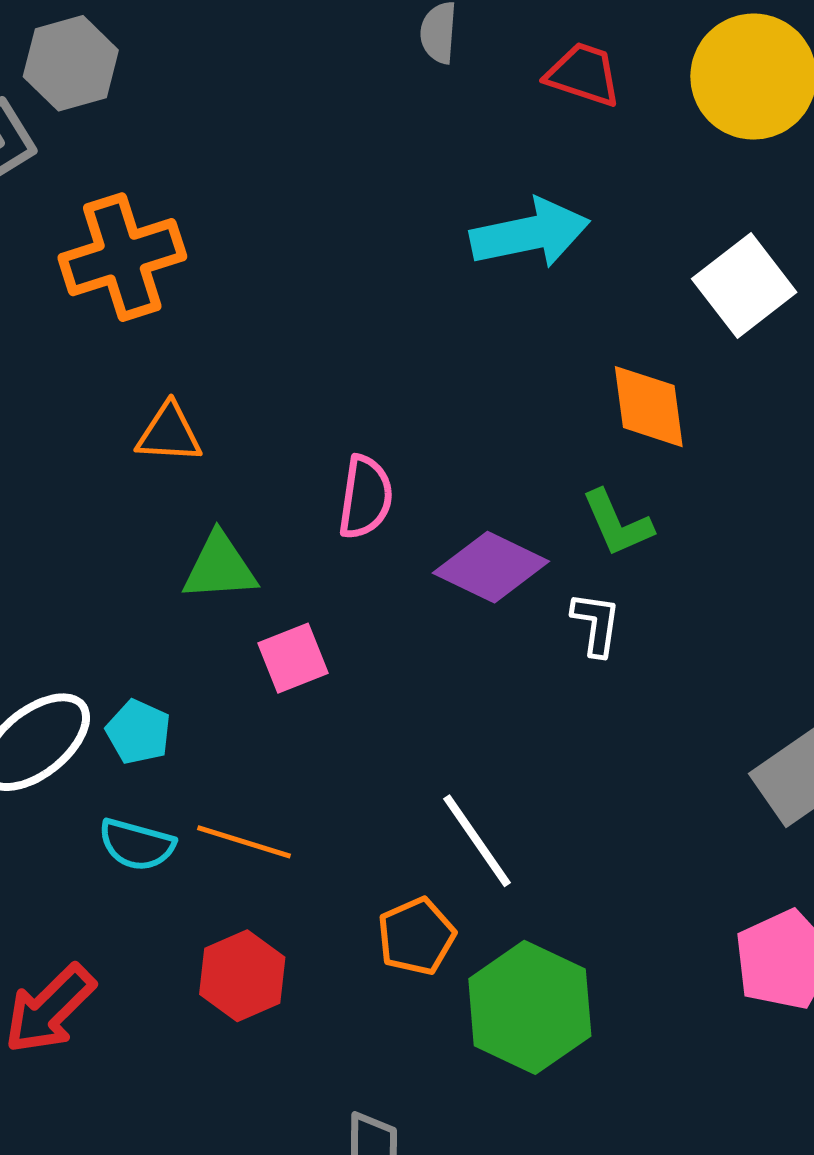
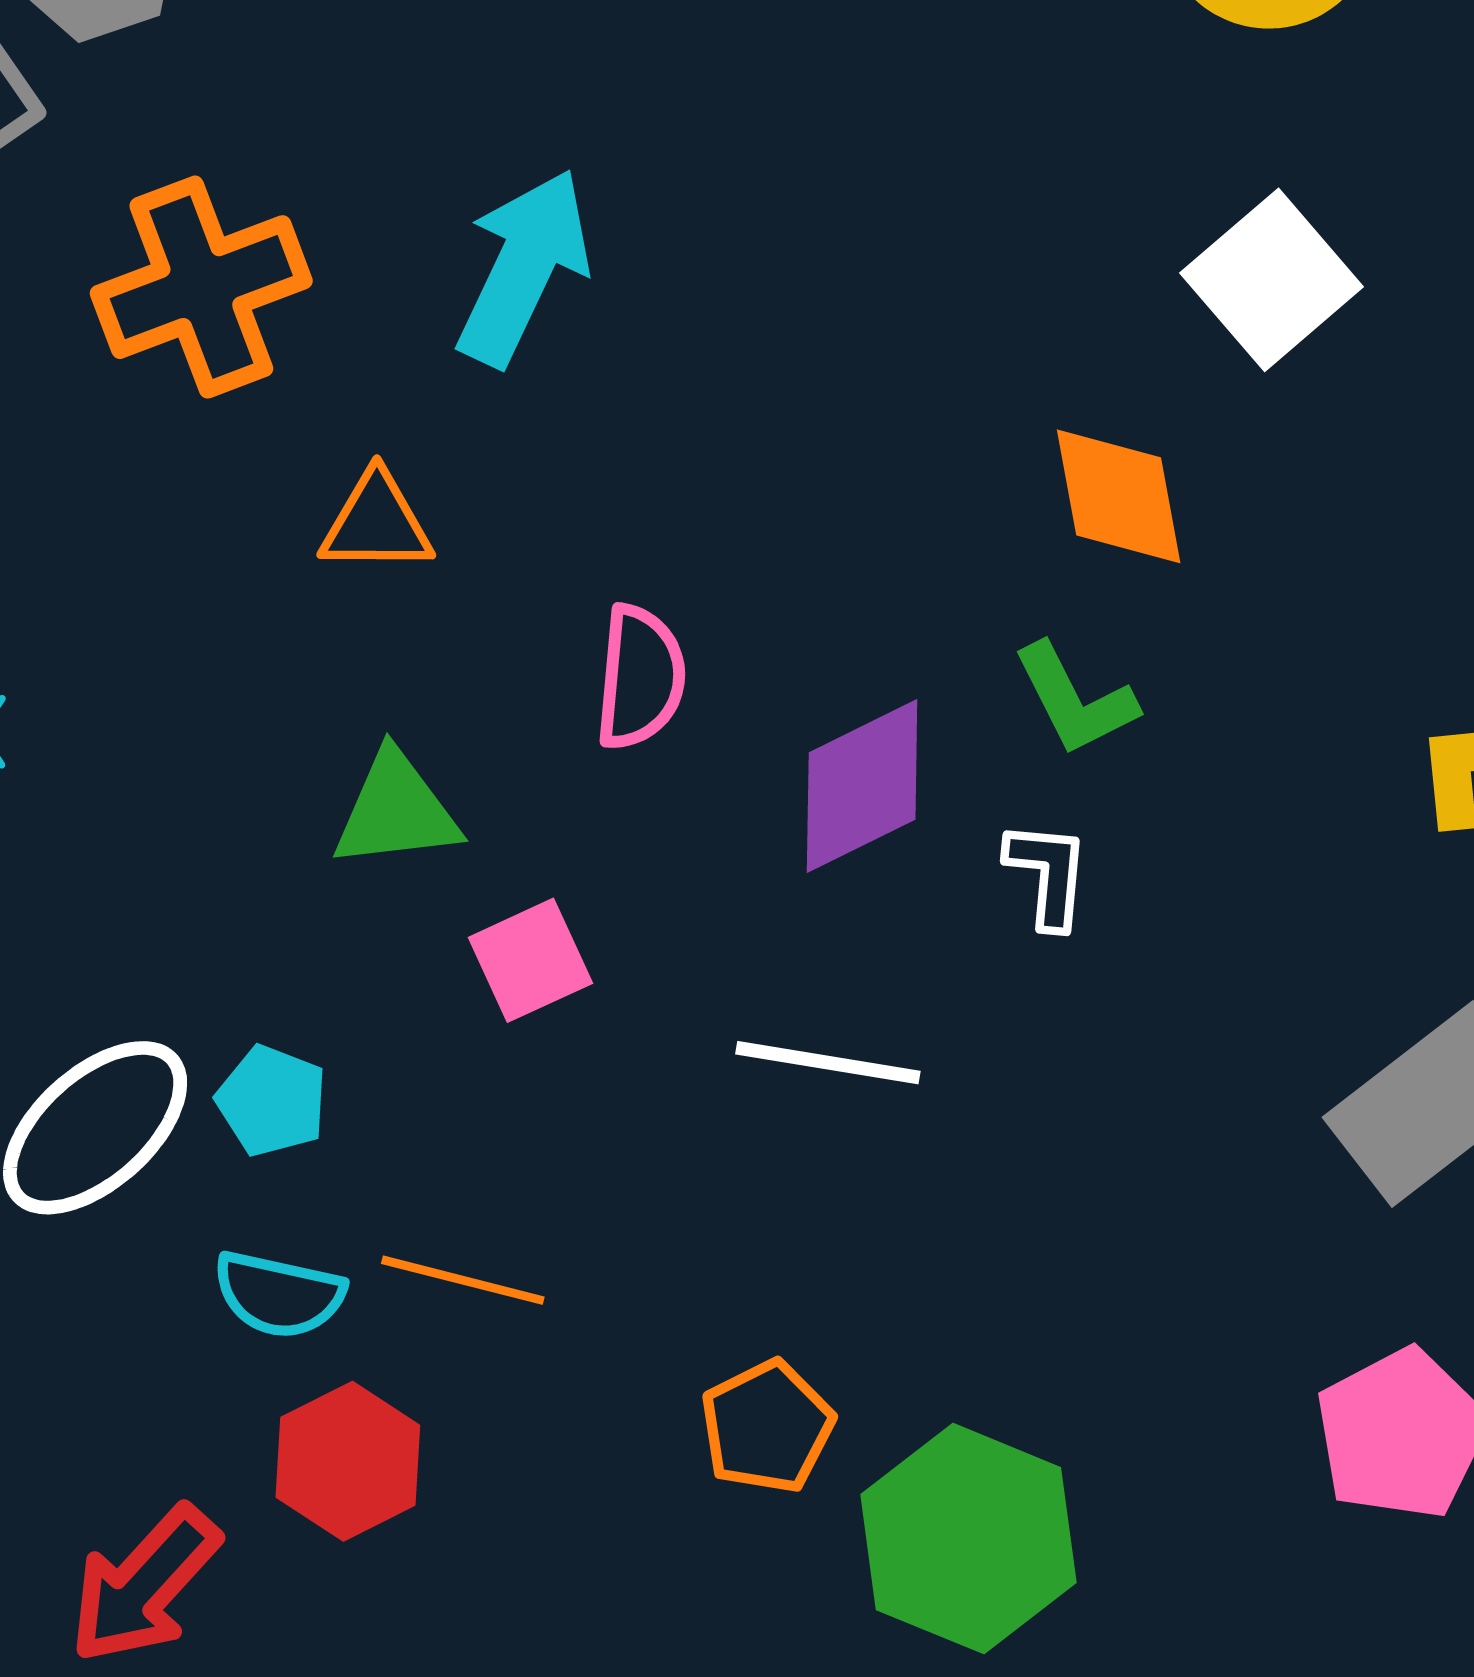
cyan arrow: (530, 234) -> (524, 267), moved, turned -50
orange triangle: (169, 433) -> (377, 523), moved
purple diamond: (491, 567) -> (862, 786), turned -49
white line: (477, 841) -> (828, 1063), moved, turned -43
red hexagon: (242, 976) -> (348, 1461), moved

